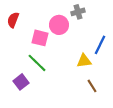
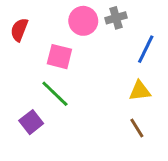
pink circle: (59, 25) -> (83, 21), moved
blue line: (100, 45) -> (146, 49), moved
yellow triangle: (84, 61) -> (140, 91), moved

